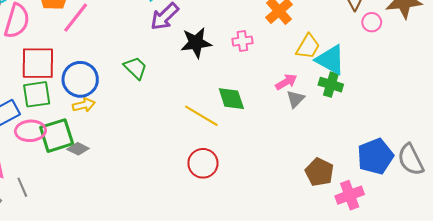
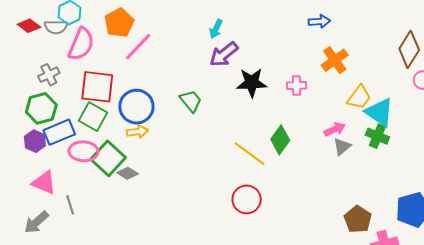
green square: (37, 94) -> (93, 117), turned 32
green diamond: (231, 99) -> (280, 140), turned 48
green square: (57, 136) -> (108, 158), turned -36

